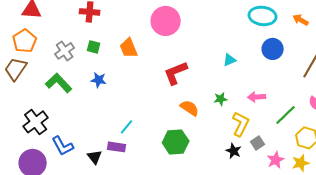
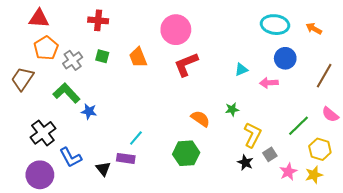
orange pentagon: (25, 41) -> (46, 48), moved
red L-shape: (176, 73) -> (186, 64), moved
blue star: (99, 80) -> (89, 111), moved
pink arrow: (257, 97) -> (269, 83), moved

